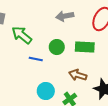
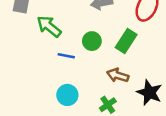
green rectangle: (85, 47) -> (126, 41), turned -60
cyan circle: (46, 91) -> (67, 95), moved

